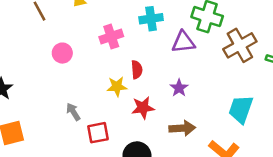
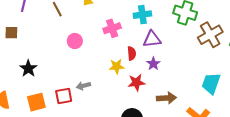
purple triangle: (183, 42) -> (152, 39), moved
purple star: (179, 88) -> (153, 64), moved
gray arrow: (73, 112) -> (83, 86), turned -72
red square: (98, 133) -> (64, 96), moved

